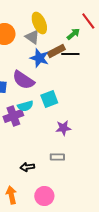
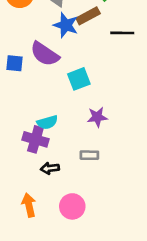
black line: (70, 54) -> (122, 33), moved
cyan semicircle: (25, 106) -> (47, 122), moved
purple cross: (13, 116) -> (35, 139), moved, turned 36

